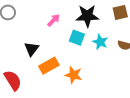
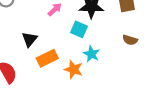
cyan star: (100, 42) -> (91, 54), moved

